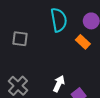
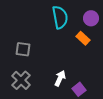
gray square: (20, 39) -> (23, 49), moved

